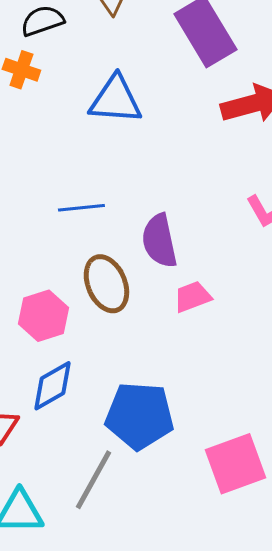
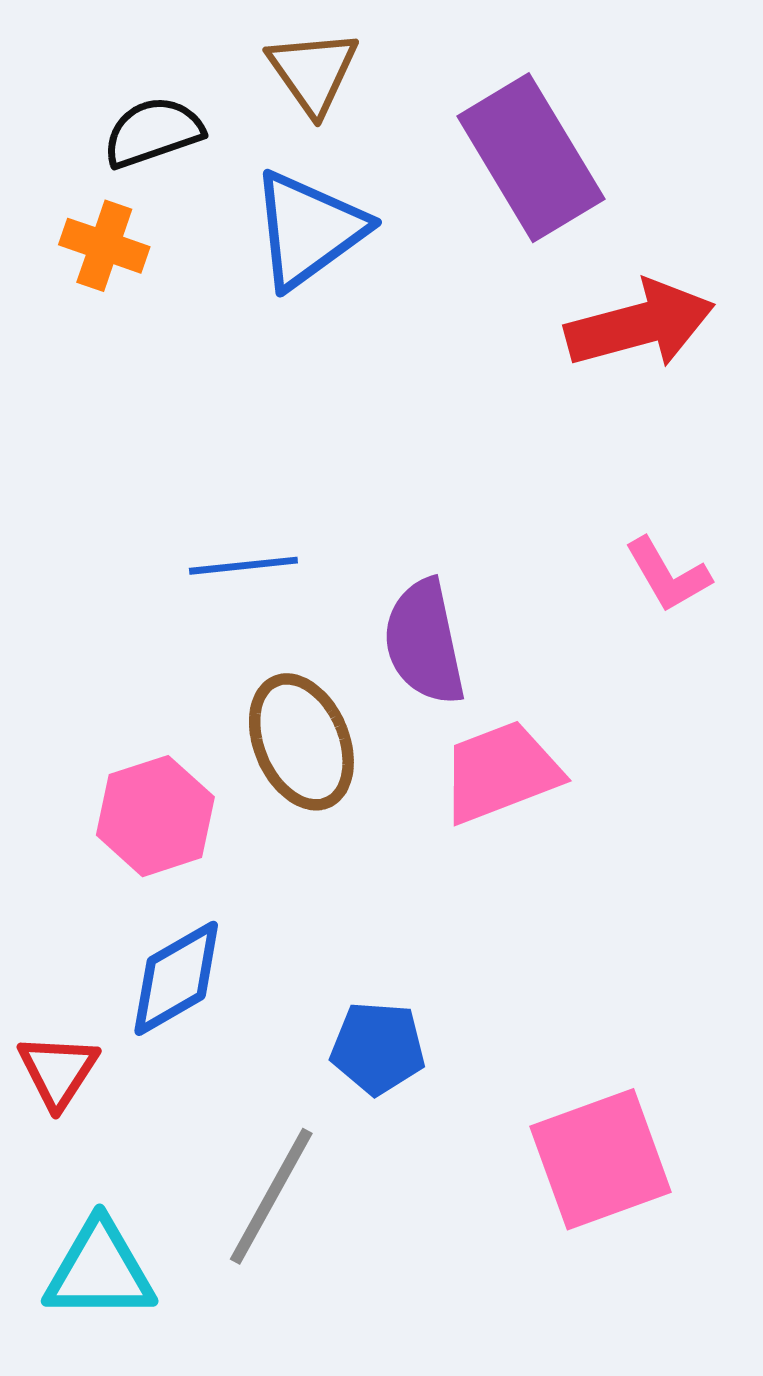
blue triangle: (115, 100) -> (308, 230), moved, turned -40
pink trapezoid: (192, 297) -> (501, 772), size x1.4
blue pentagon: (139, 416) -> (378, 1048), size x0.6

